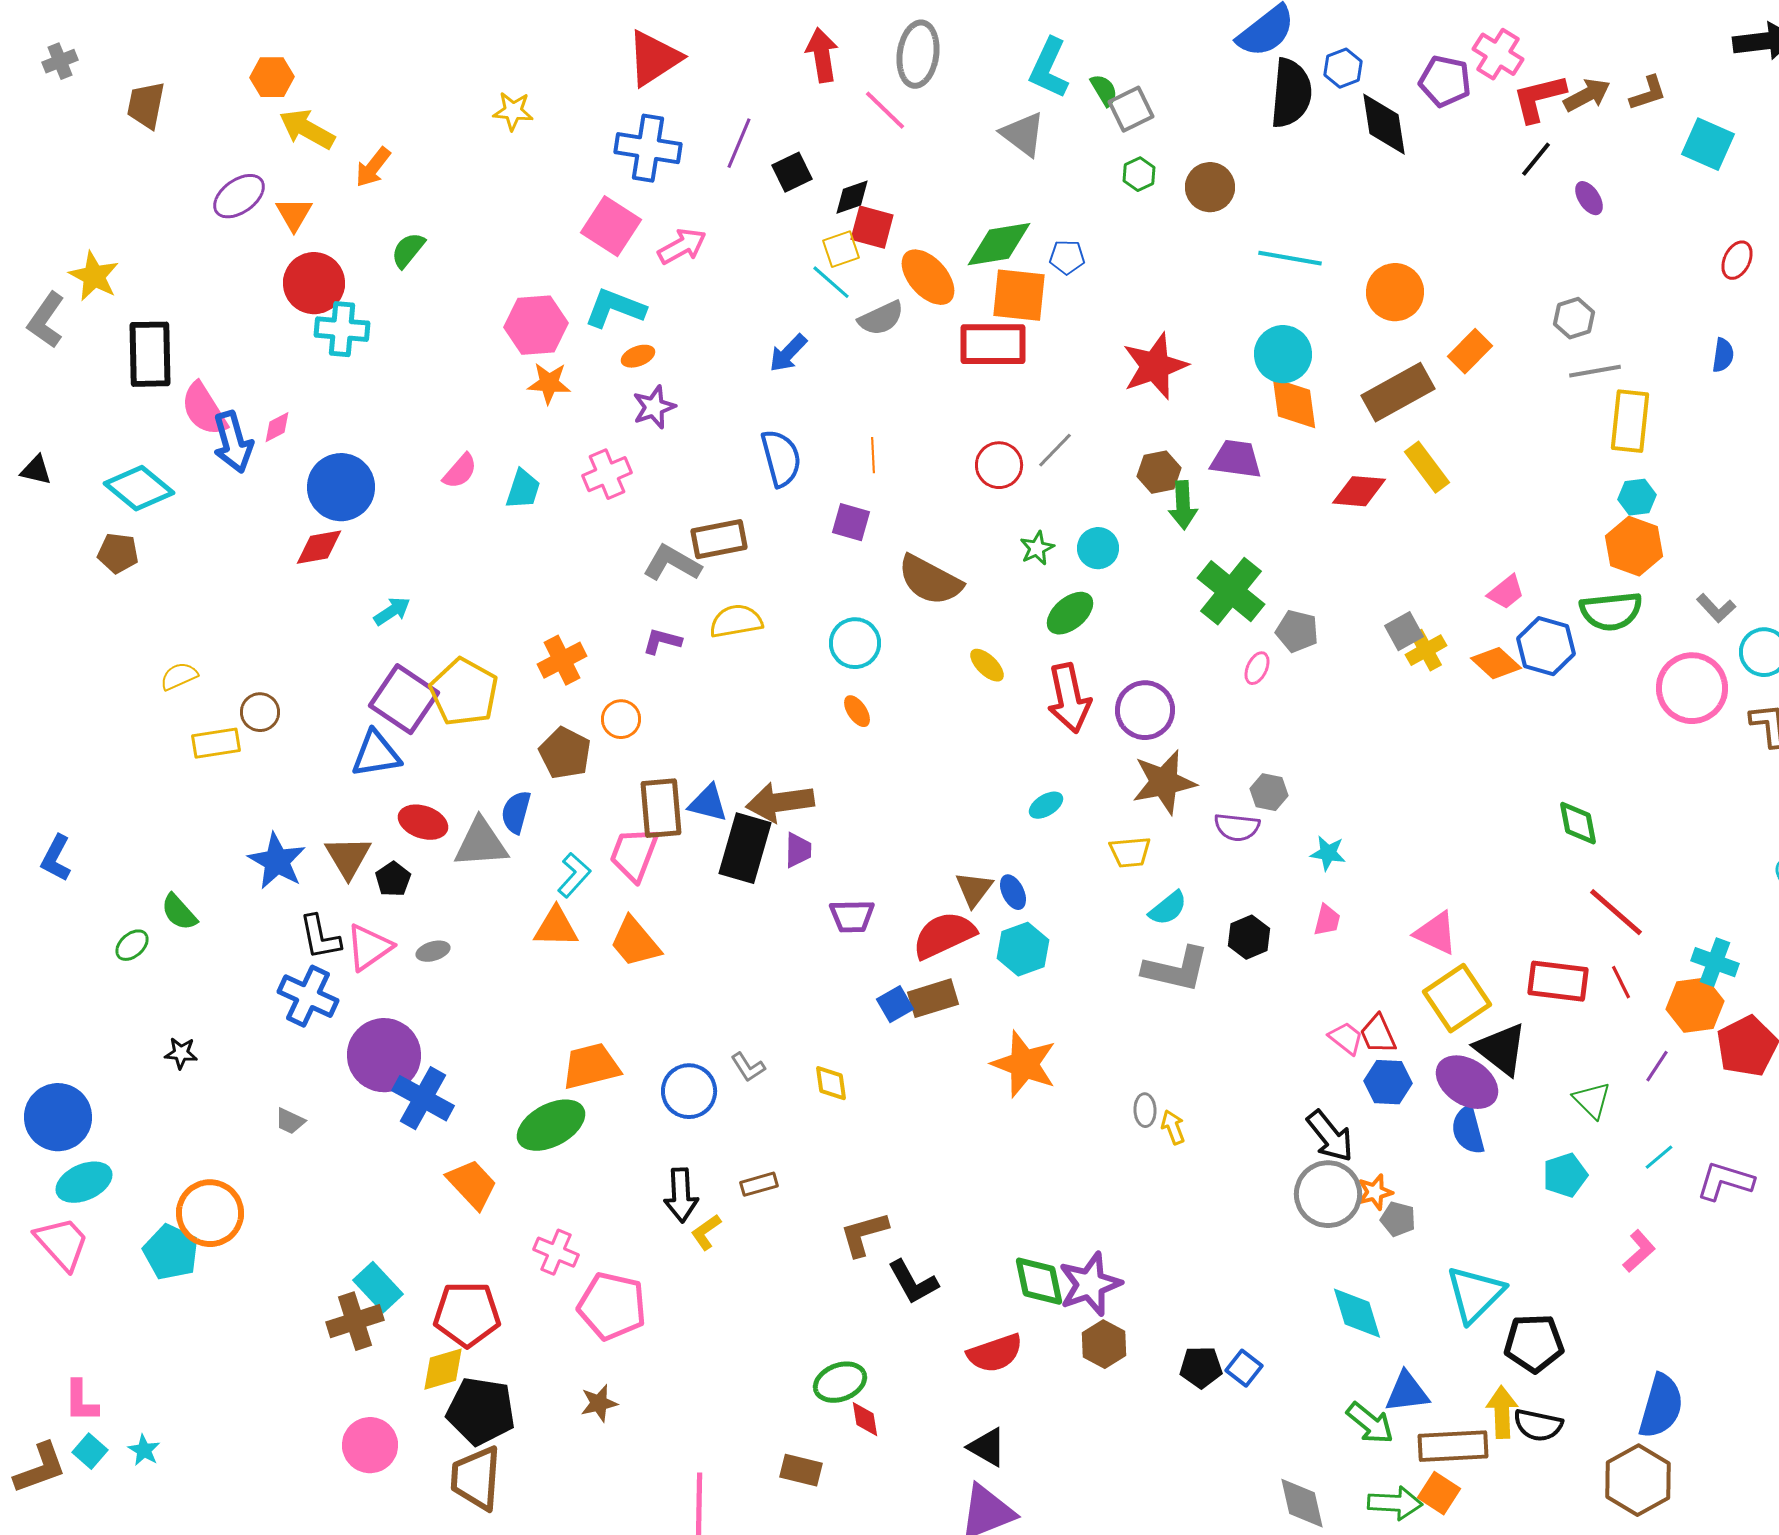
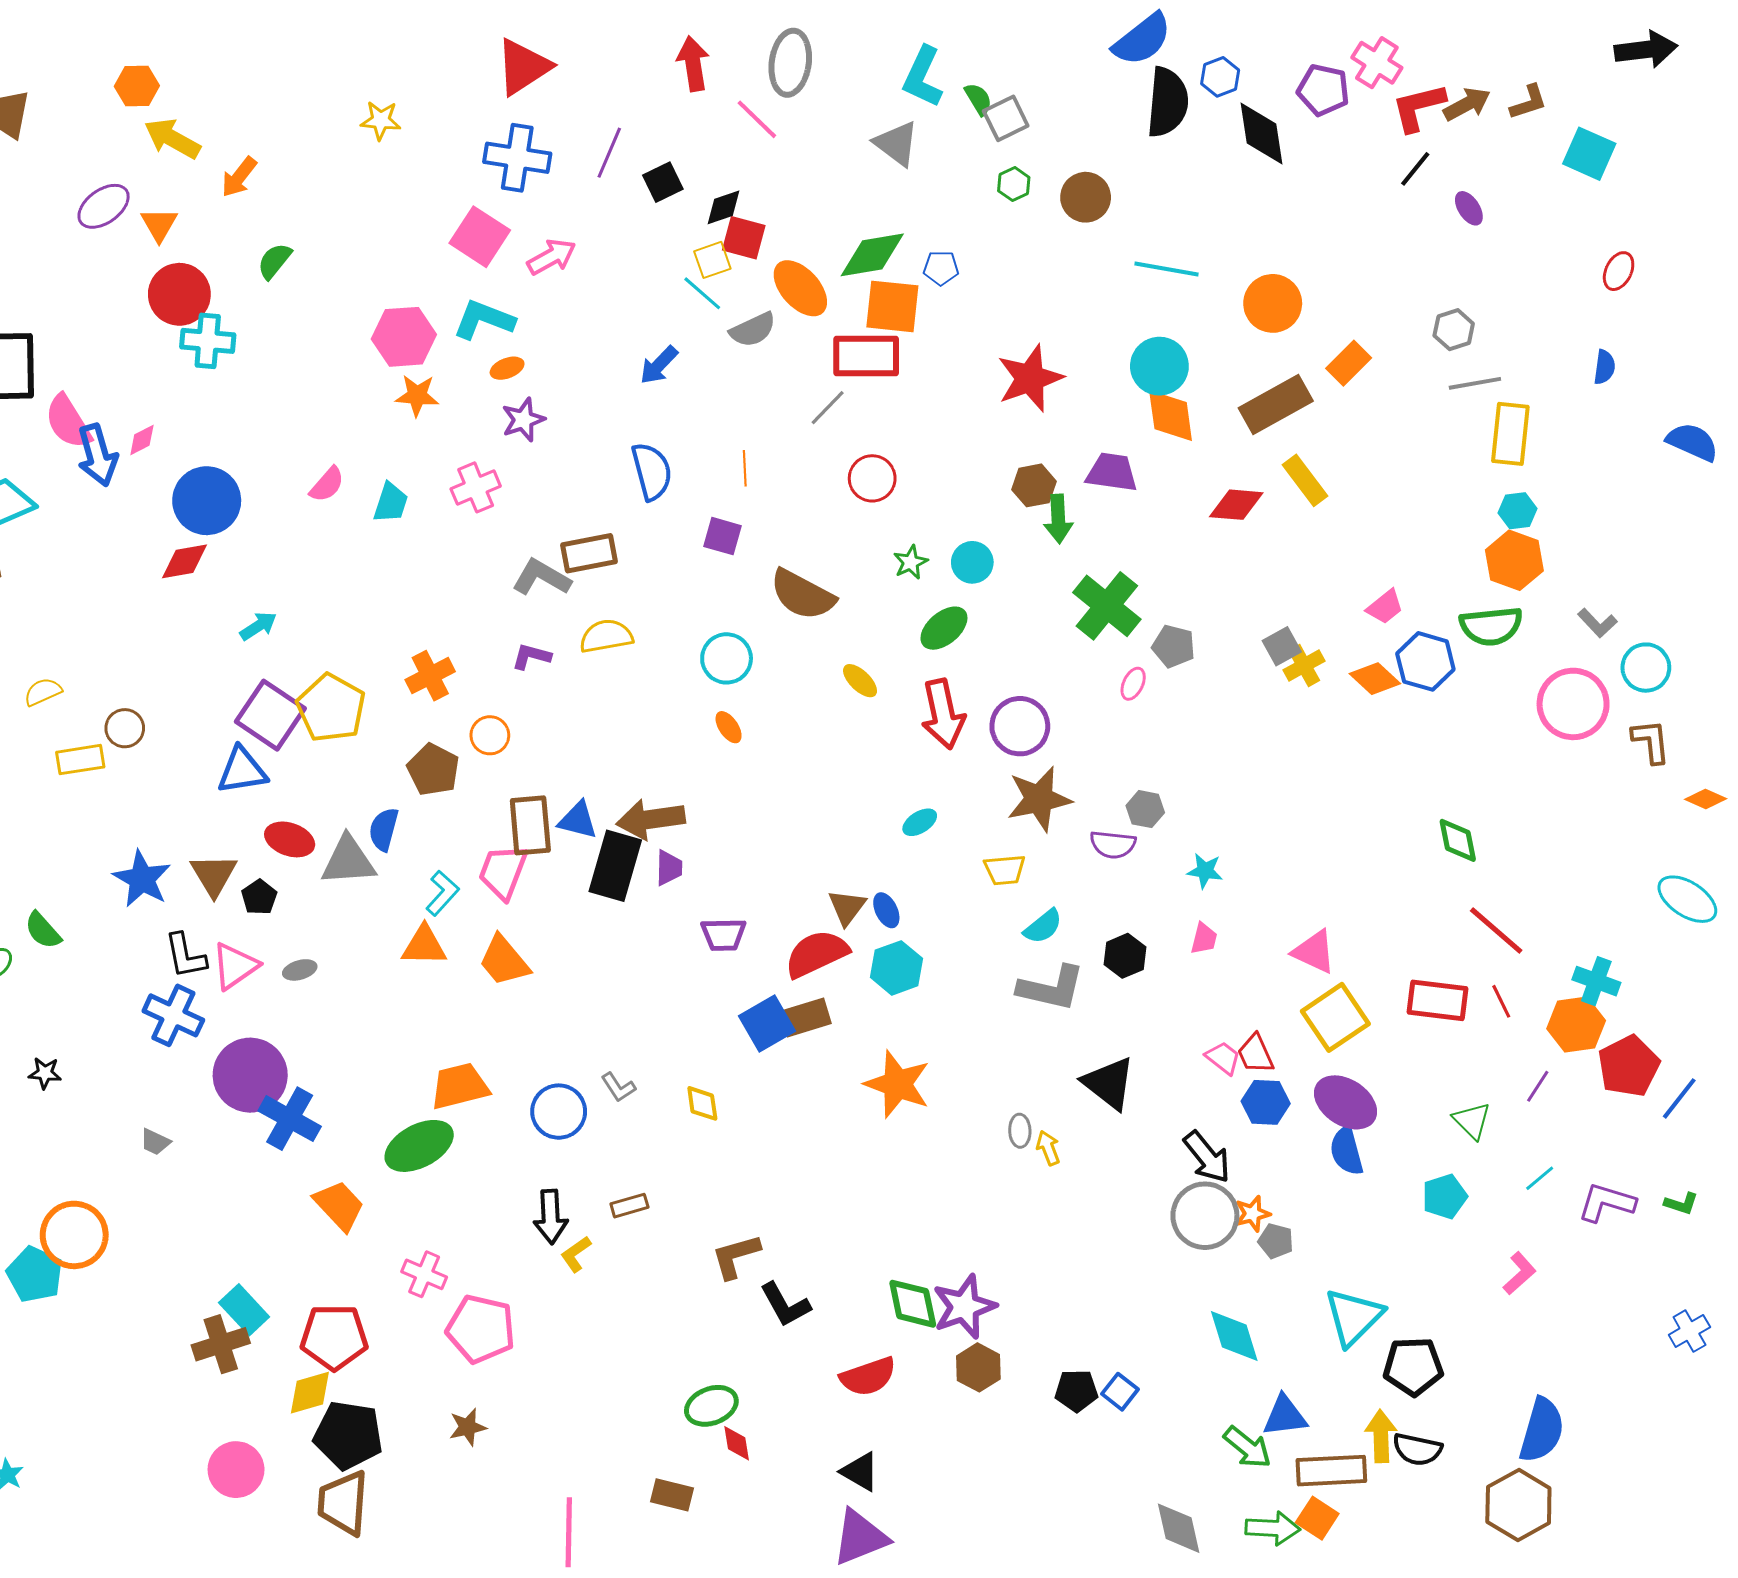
gray line: (1055, 450) -> (828, 408), moved
blue square: (895, 1004) -> (767, 1024), size x1.5
black triangle: (1501, 1049) -> (1109, 1083), moved

